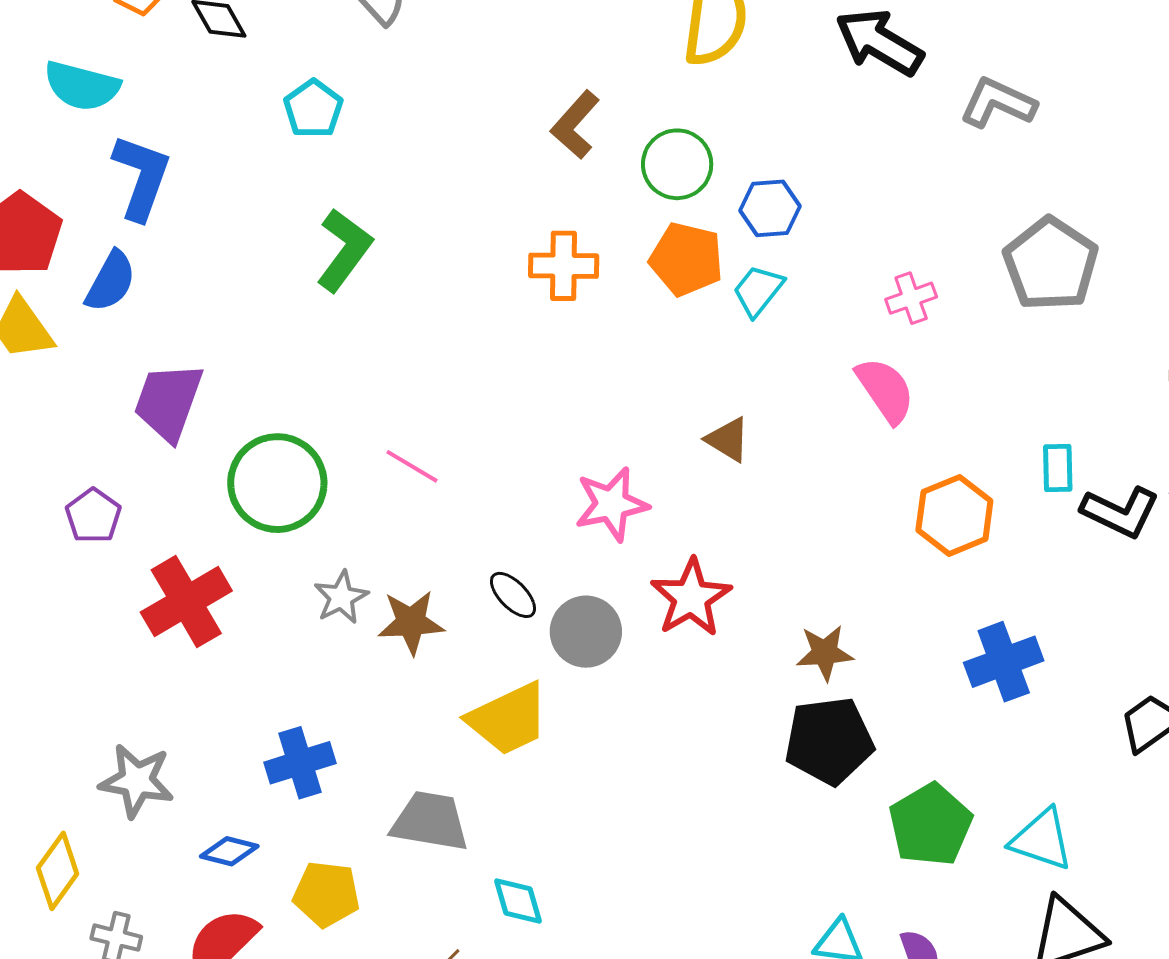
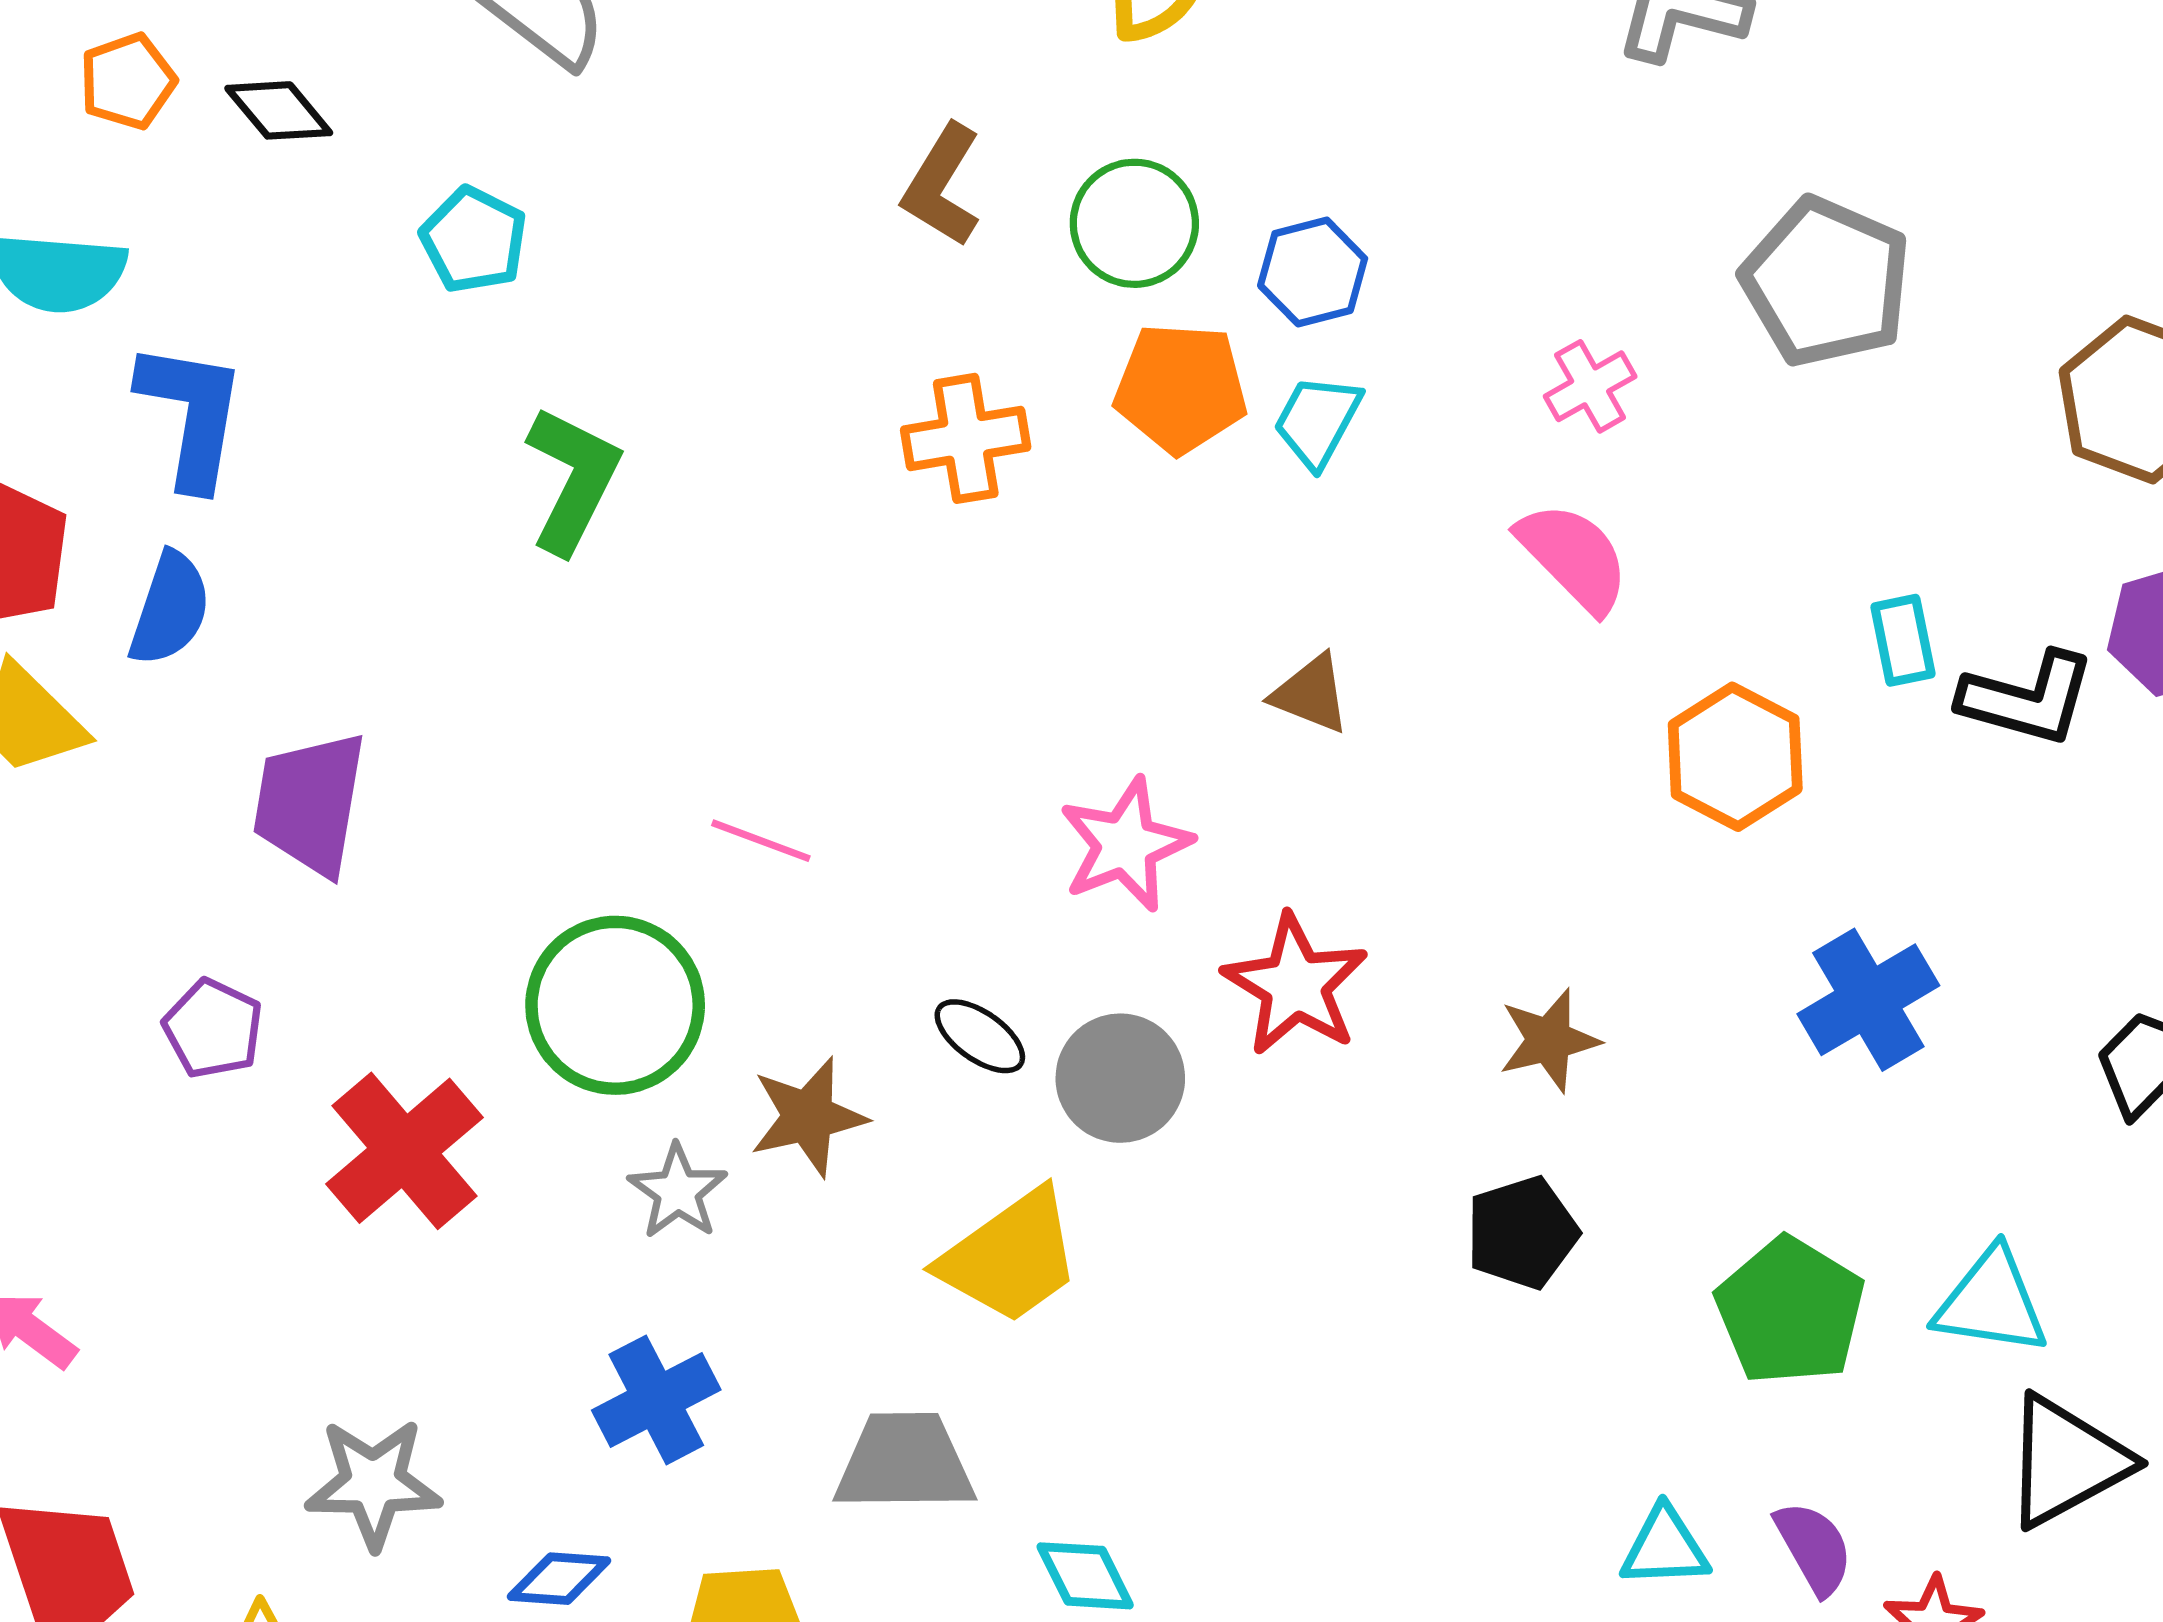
green circle: (277, 483) -> (615, 1005), moved
gray star: (341, 597) -> (678, 1192), moved
black pentagon: (829, 741) -> (1522, 1233), moved, size x0.7

